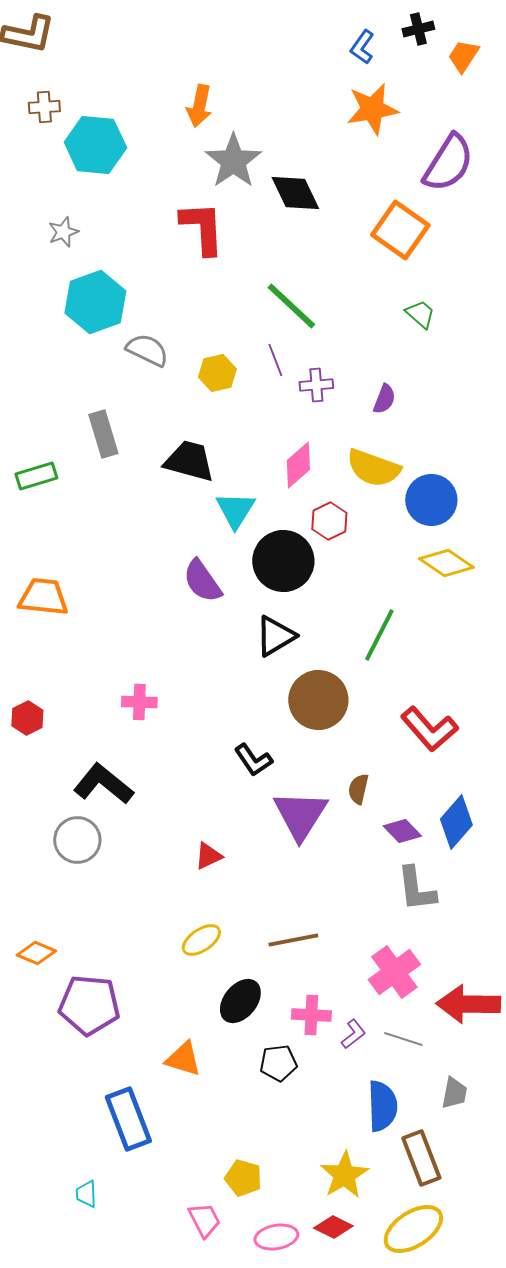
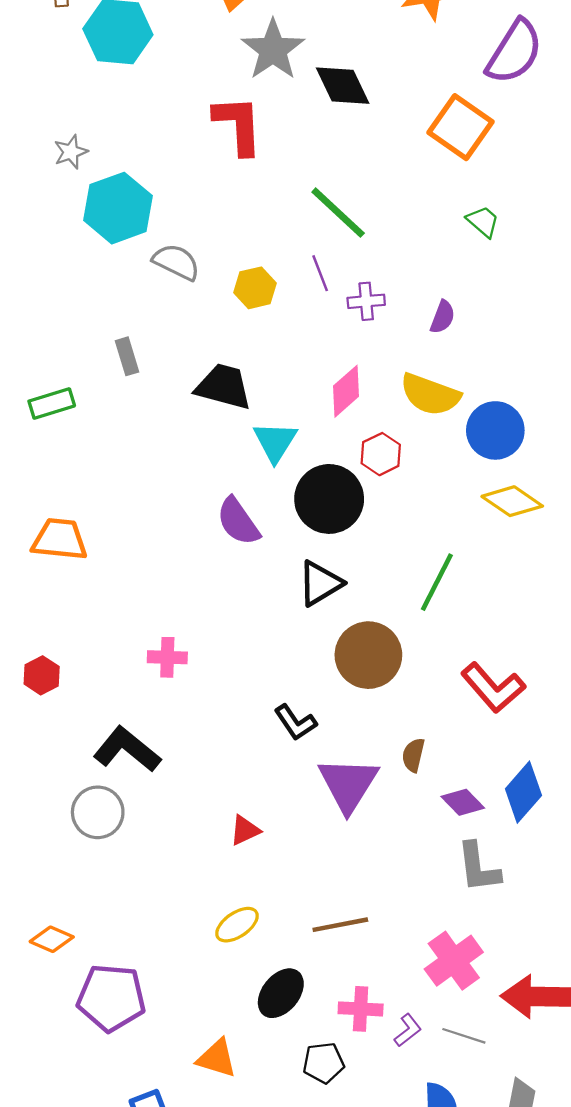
gray star: (63, 232) -> (71, 152), moved
gray rectangle: (103, 434) -> (127, 356), size x0.7

